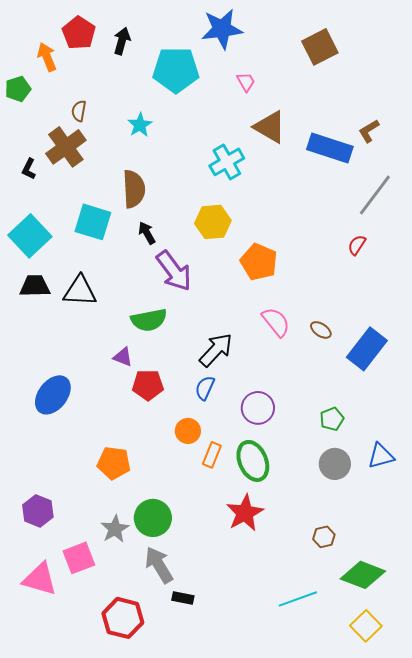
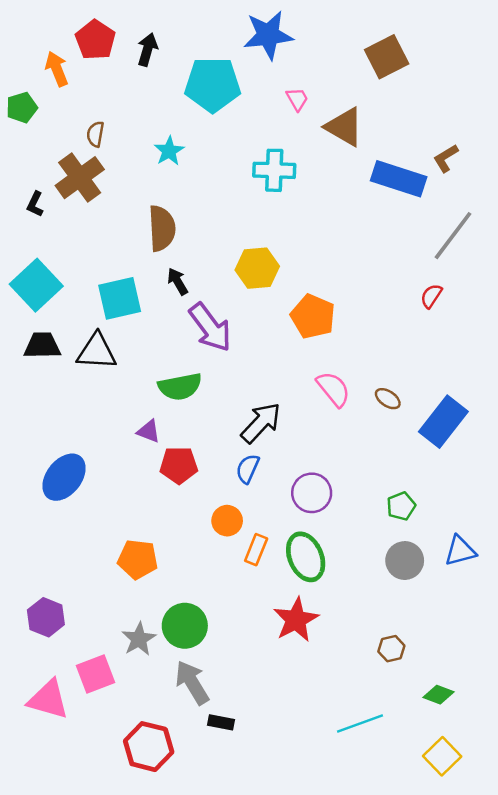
brown triangle: (270, 127) -> (344, 127), moved
cyan cross: (227, 162) -> (274, 170), moved, turned 32
cyan square: (93, 222) -> (120, 298), moved, turned -30
green diamond: (363, 575) -> (438, 695), size x0.6

